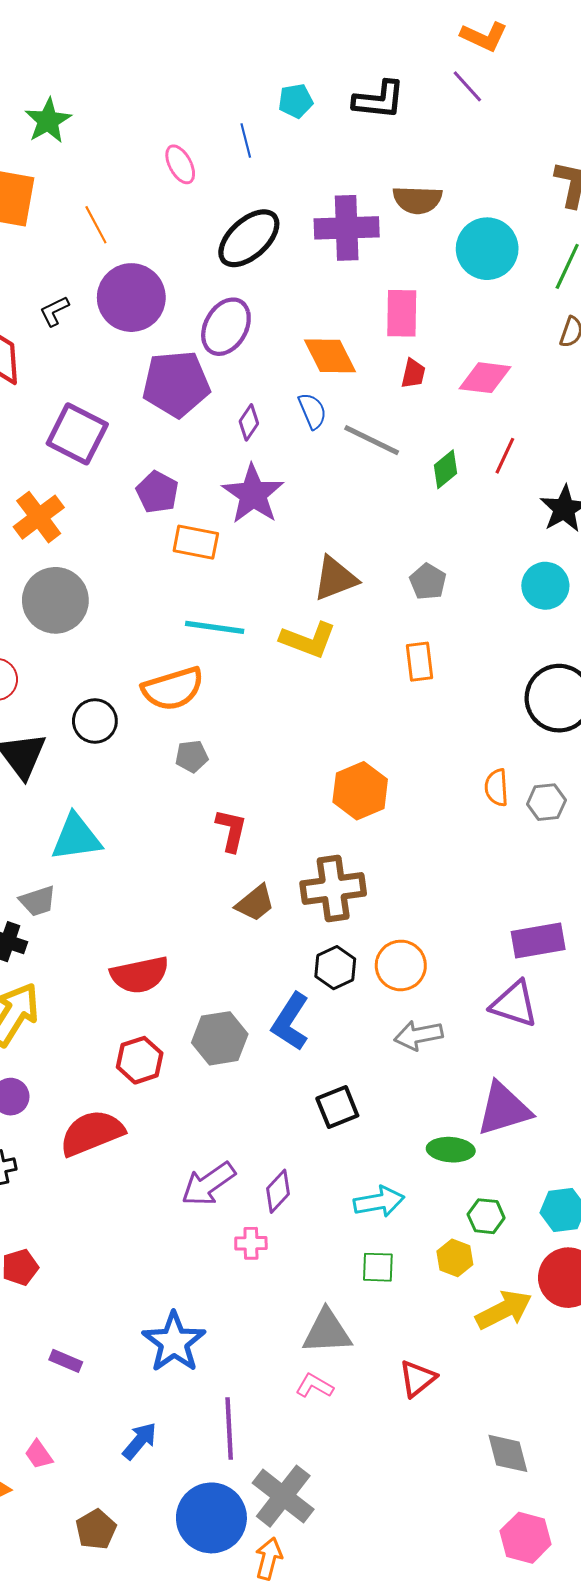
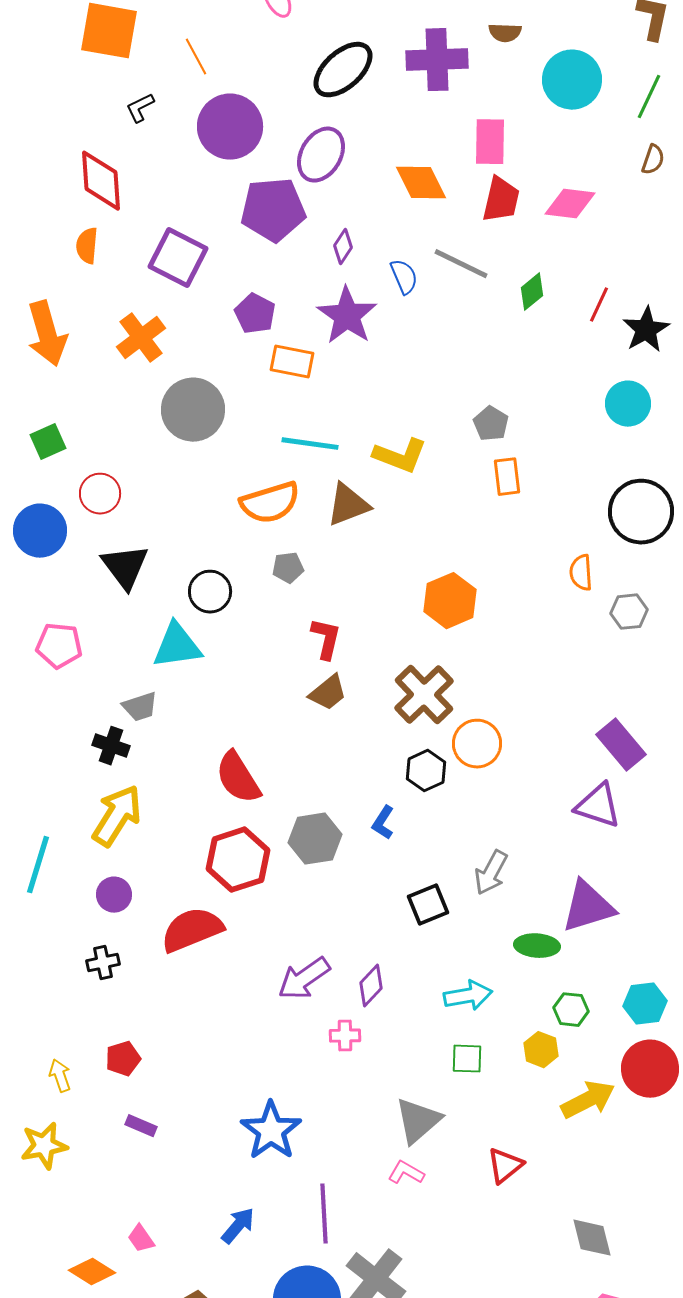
brown semicircle: (417, 200) -> (505, 33), size x0.7
black L-shape: (54, 311) -> (140, 108), moved
red trapezoid: (413, 374) -> (501, 200), size x1.6
blue semicircle: (312, 411) -> (404, 277), moved
red line: (505, 456) -> (599, 305), moved
brown triangle: (335, 578) -> (348, 505), moved
gray pentagon: (428, 582) -> (491, 424), moved
gray circle: (55, 600) -> (193, 410), moved
black circle: (95, 721) -> (210, 592), moved
orange semicircle: (496, 788) -> (581, 573), moved
brown cross: (333, 889) -> (424, 695), turned -36
brown trapezoid: (255, 903) -> (328, 693), moved
purple rectangle: (538, 941) -> (621, 745), turned 60
orange circle: (401, 965) -> (477, 744), moved
red semicircle: (140, 975) -> (238, 778), turned 70
blue L-shape: (290, 1022) -> (383, 823), size x0.6
gray arrow: (418, 1035) -> (491, 873), moved, turned -51
red hexagon: (140, 1060) -> (238, 860), size x1.4
gray triangle: (327, 1332) -> (418, 1121), turned -38
purple rectangle: (66, 1361) -> (141, 1126), moved

